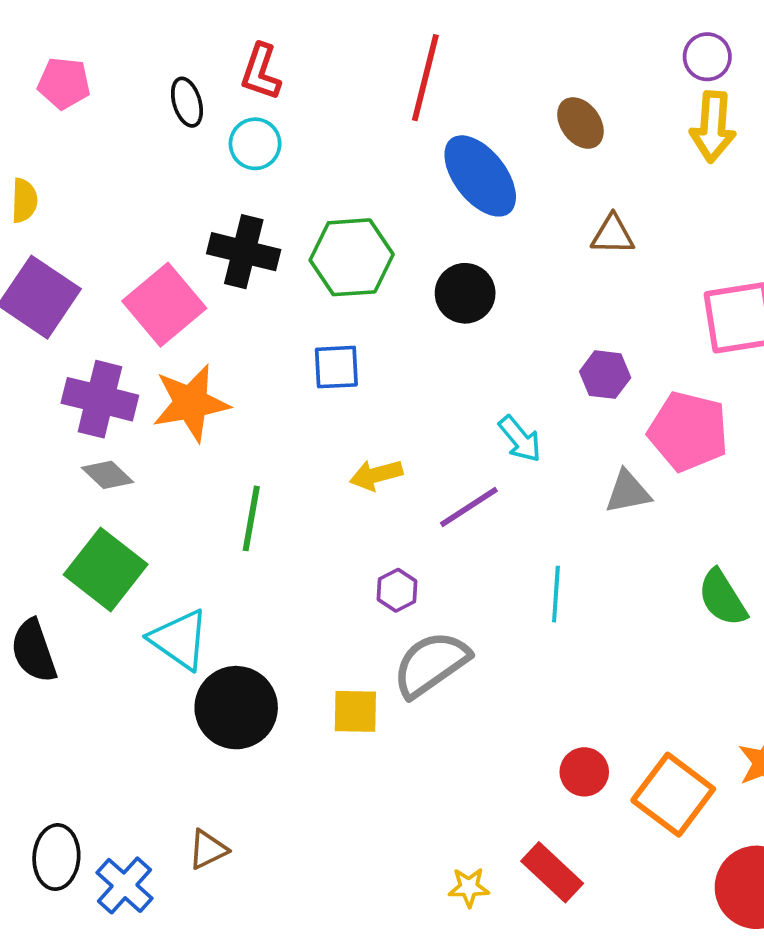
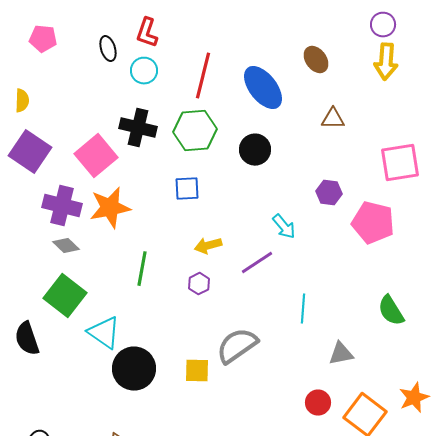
red line: (425, 78) -> (203, 76), moved
gray triangle: (628, 492) -> (341, 354), moved
purple hexagon: (397, 590) -> (199, 284), moved

